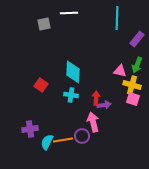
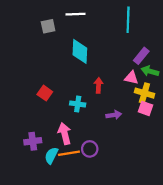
purple rectangle: (137, 39) -> (141, 56), moved
green arrow: (137, 65) -> (150, 71), turned 84
cyan diamond: (73, 72) -> (80, 51), moved
red arrow: (96, 98) -> (98, 85), moved
pink arrow: (93, 122) -> (65, 134), moved

